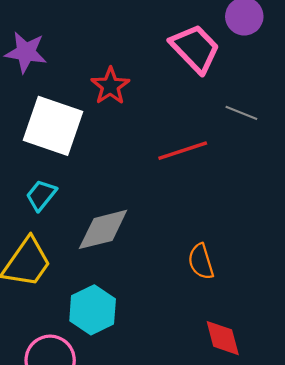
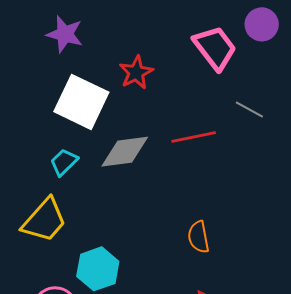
gray diamond: (103, 229) -> (125, 152), moved

